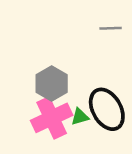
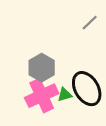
gray line: (111, 28) -> (90, 23), turned -42

